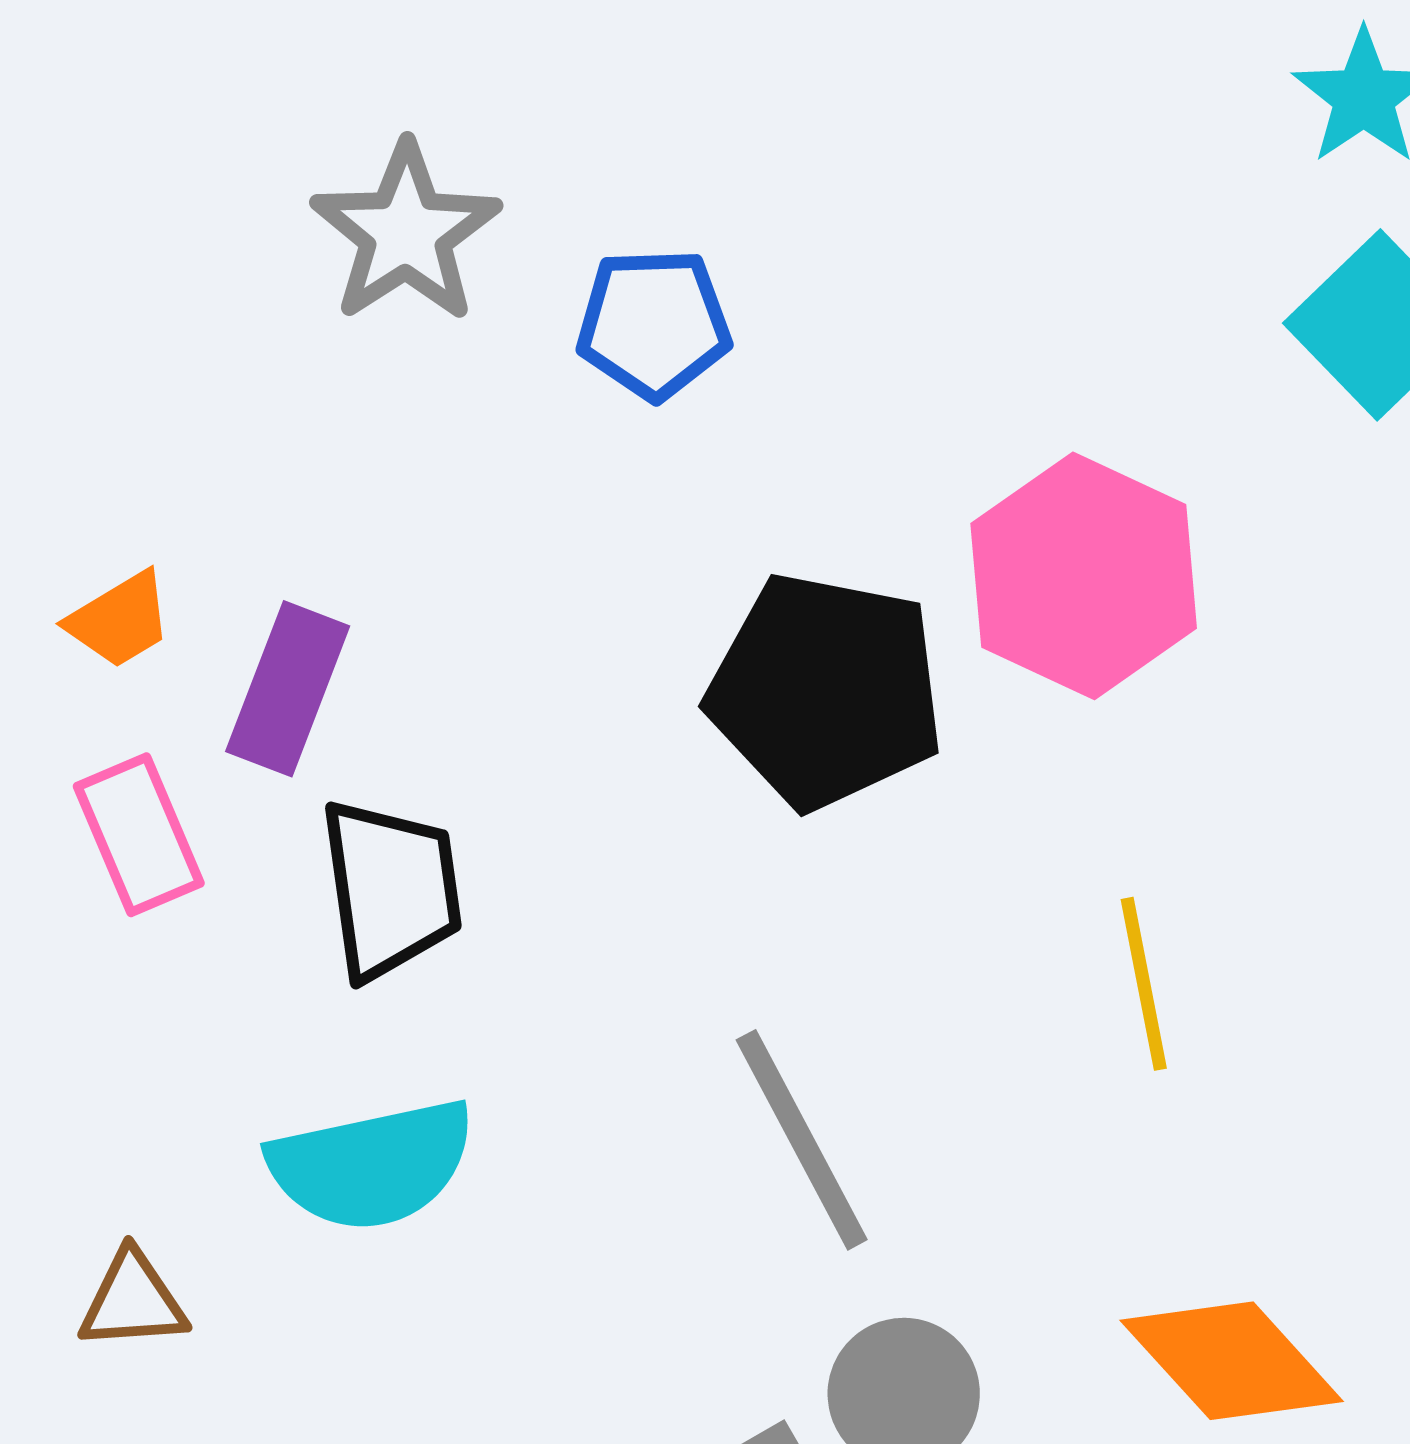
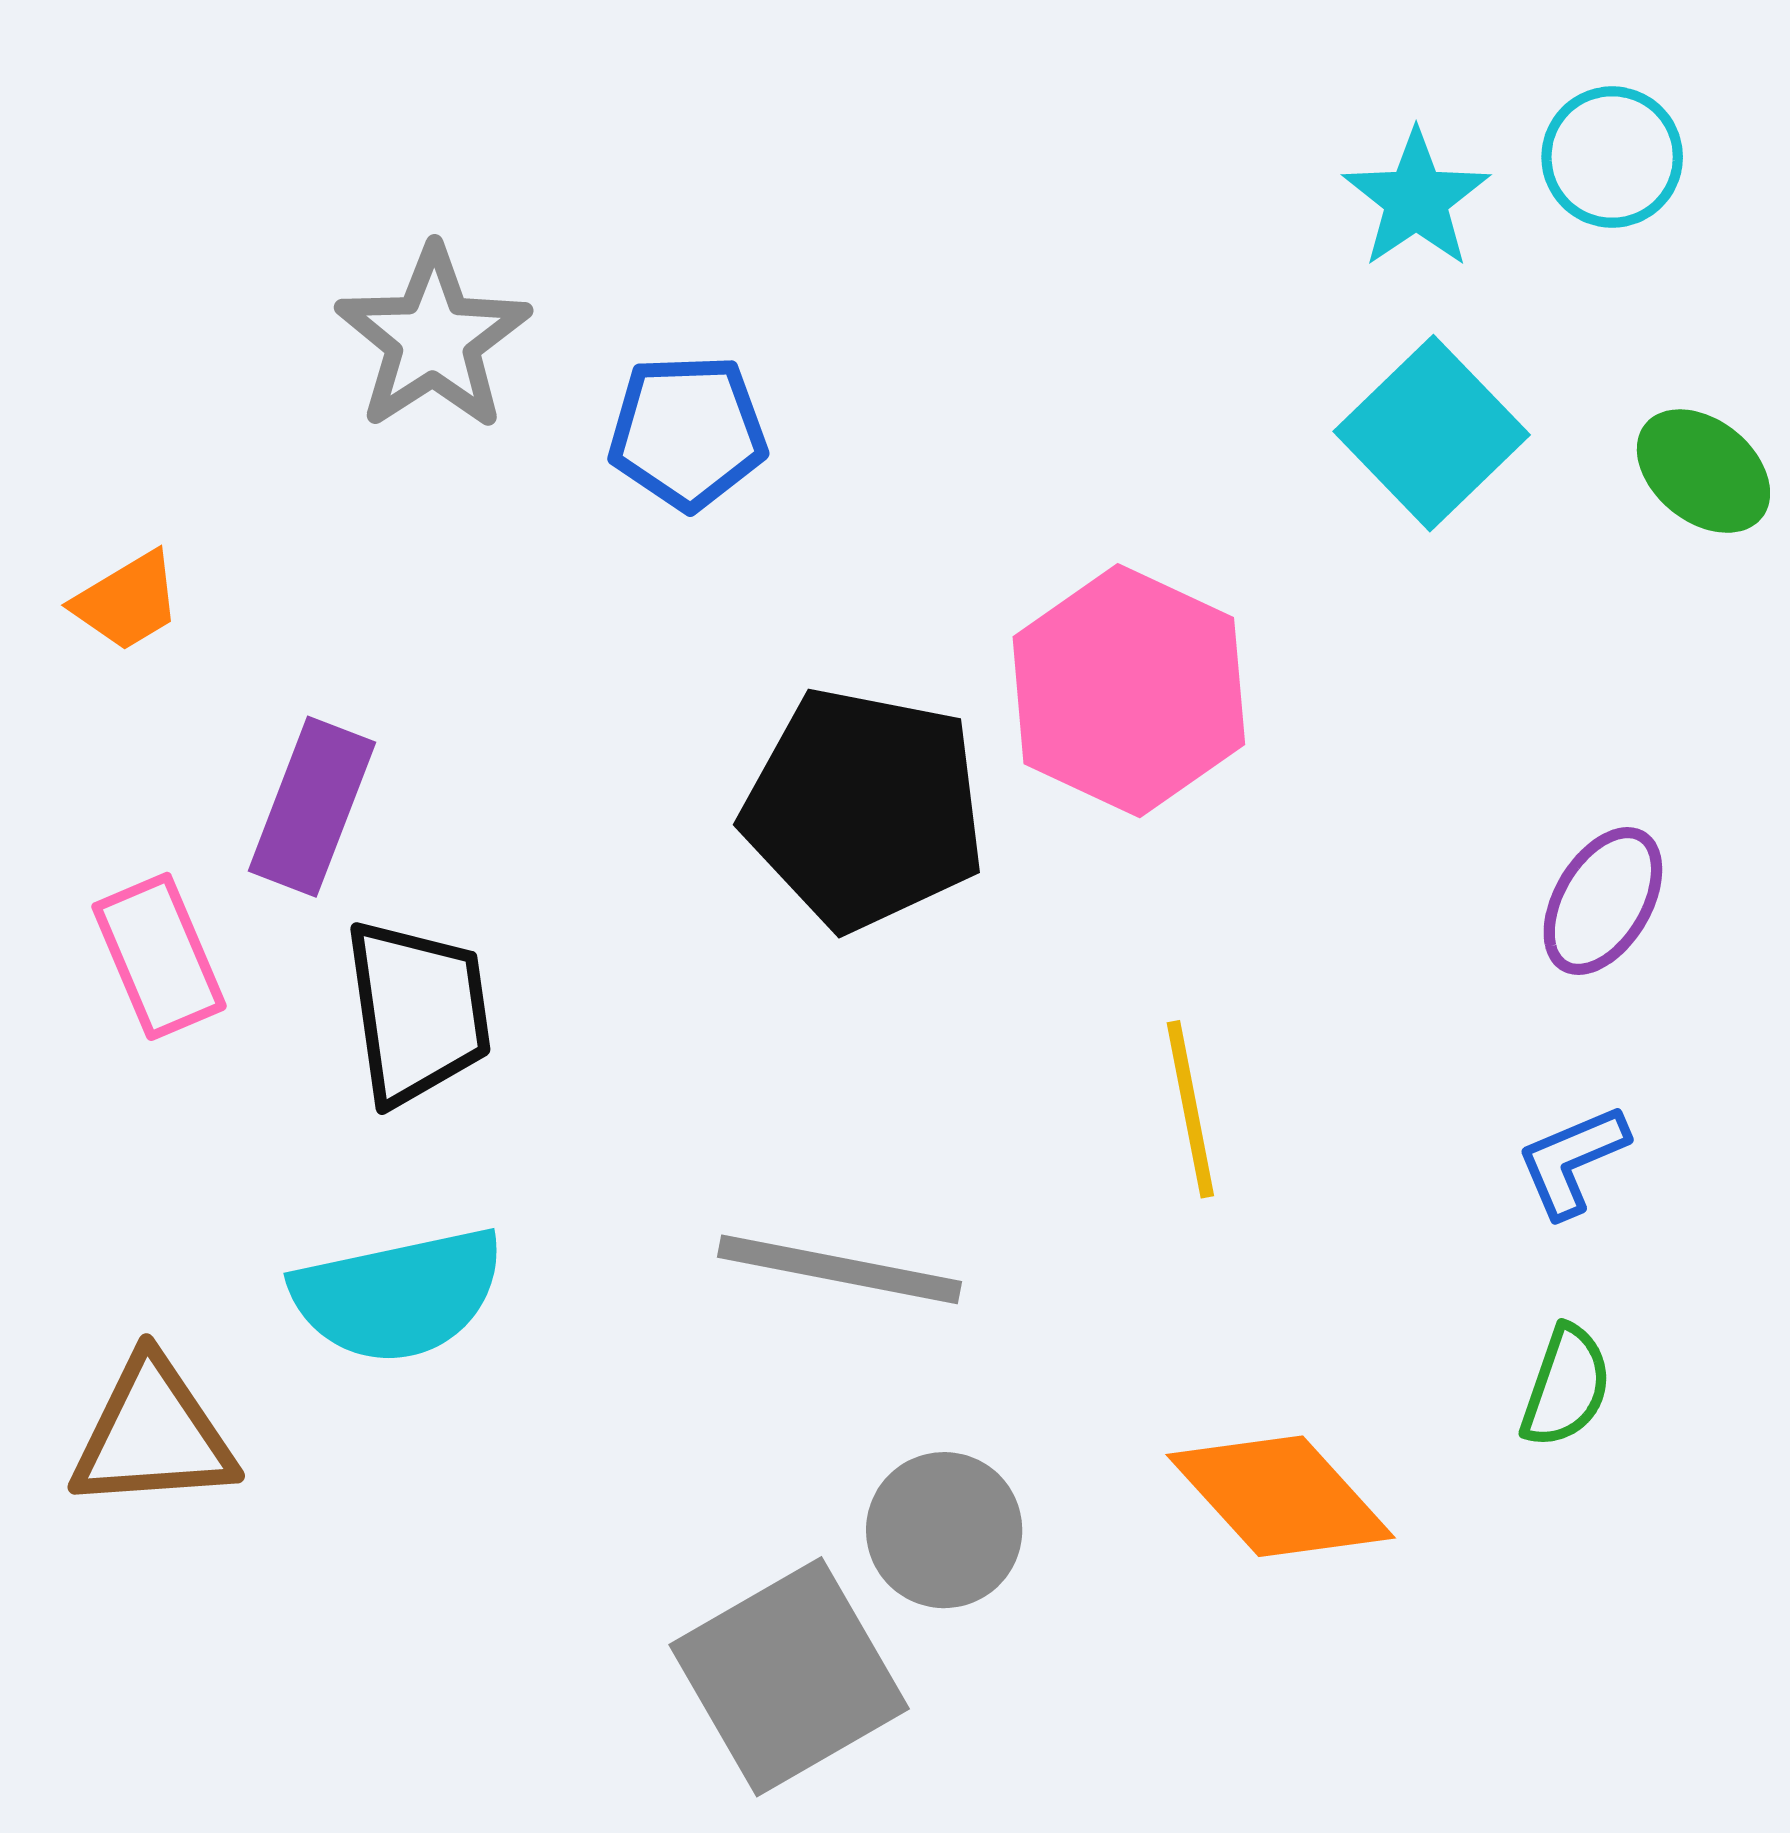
orange trapezoid: (120, 620) -> (127, 601), moved
gray line: (802, 1140) -> (839, 1269), turned -51
brown triangle: (133, 1301) -> (153, 1435), size x1.5

